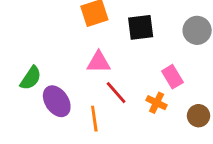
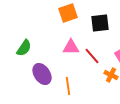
green semicircle: (31, 78) -> (24, 48), moved
red line: (116, 93) -> (92, 56), moved

